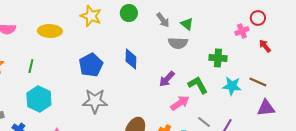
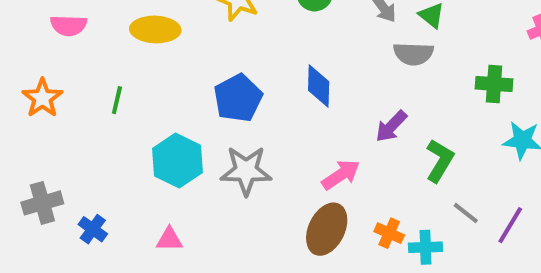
green L-shape: (198, 85) -> (440, 161), moved, turned 60
cyan hexagon: (39, 99) -> (177, 161), moved
pink arrow: (180, 103) -> (341, 175), moved

